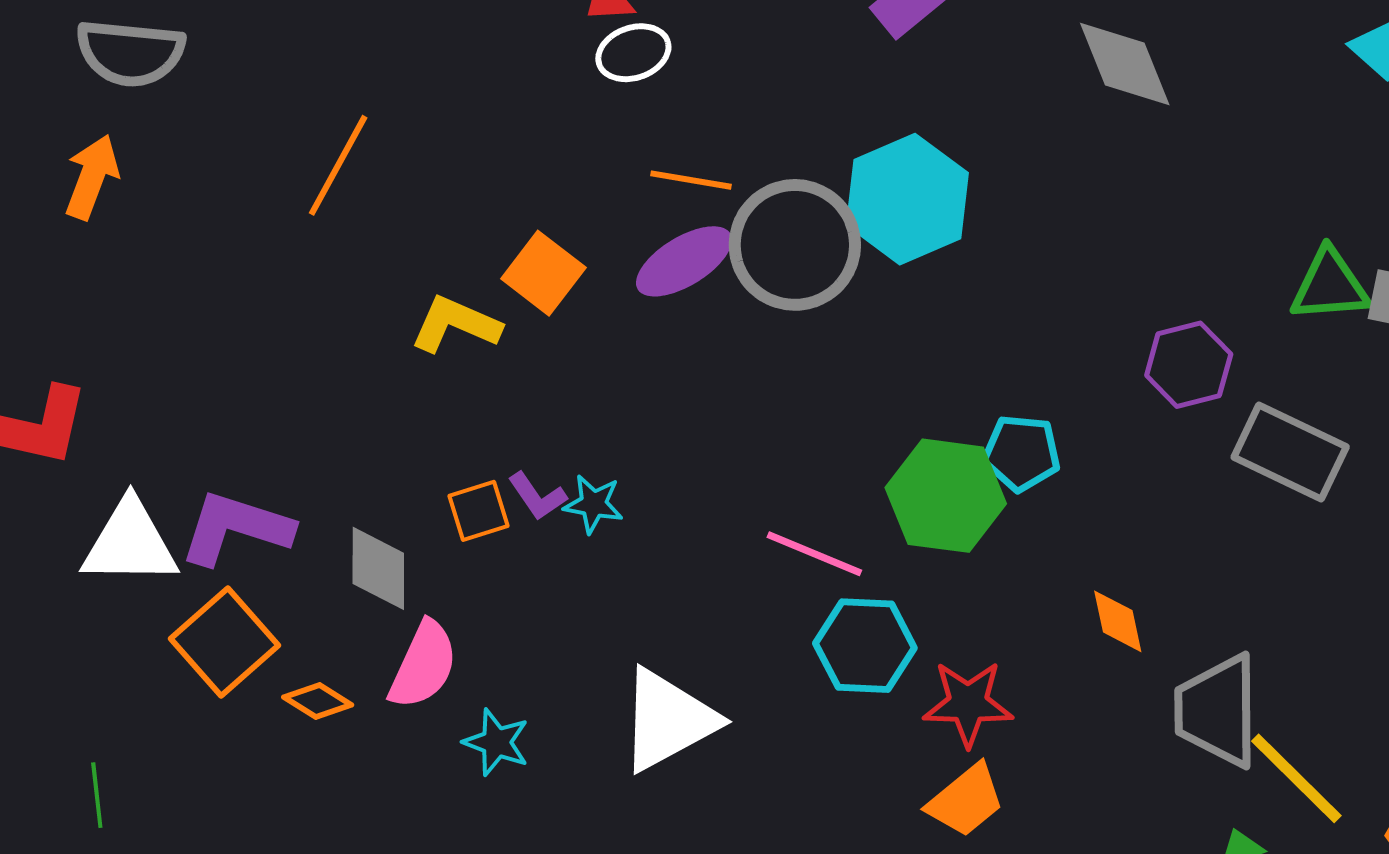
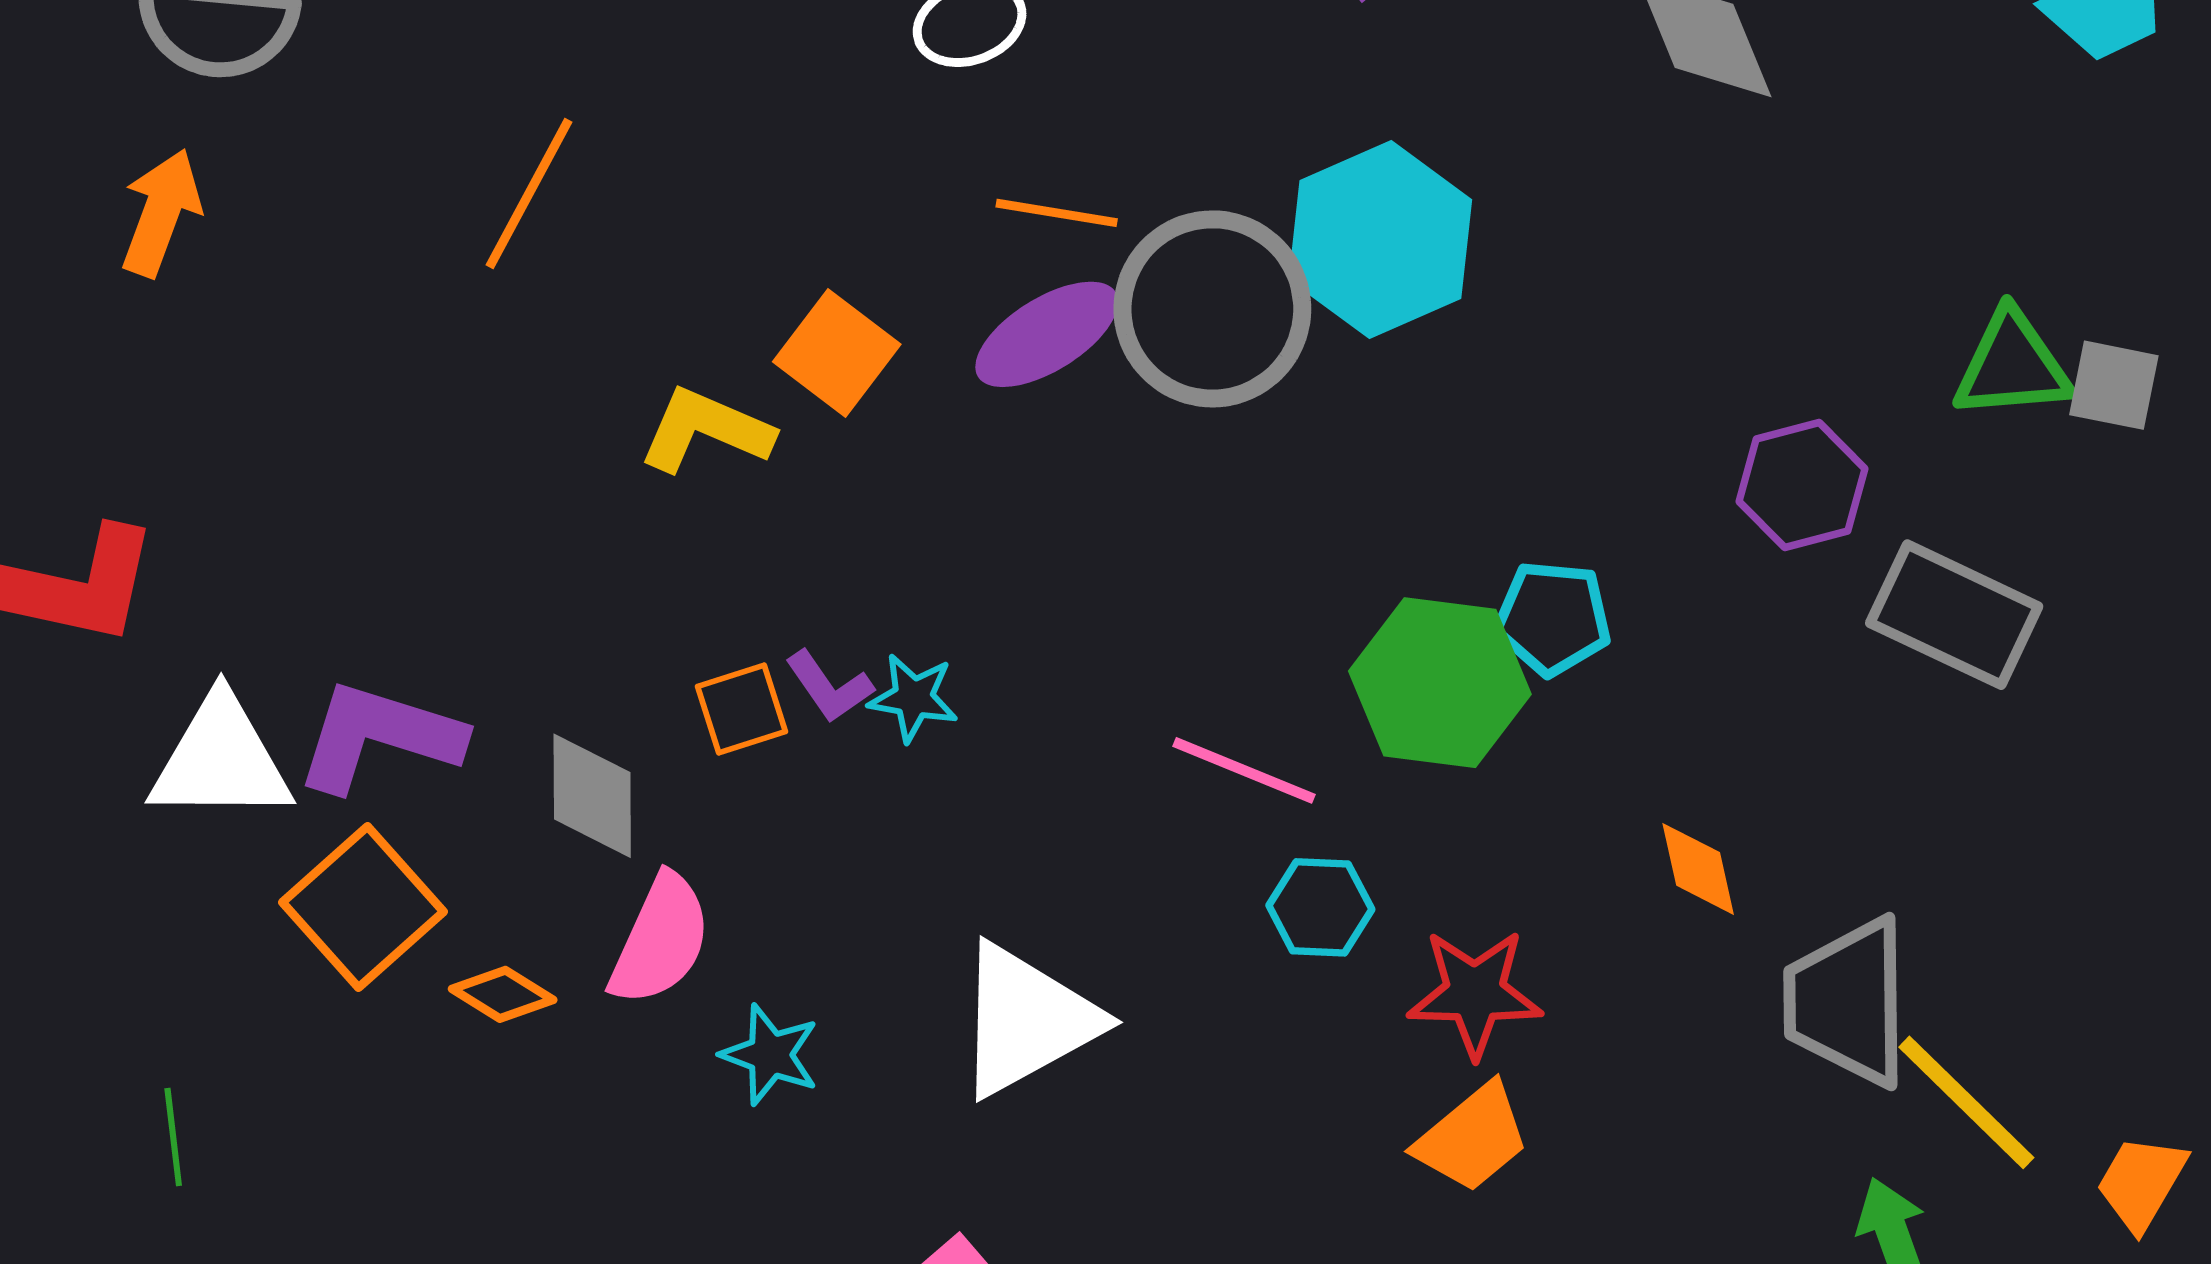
cyan hexagon: (865, 646) -> (1320, 907), size x0.7

